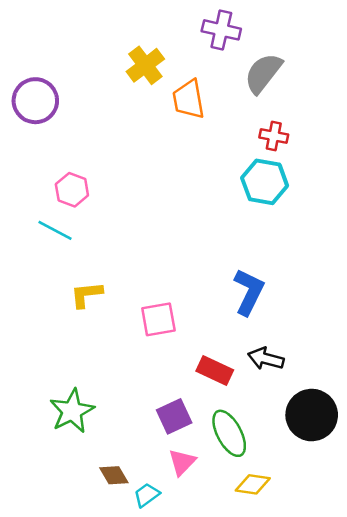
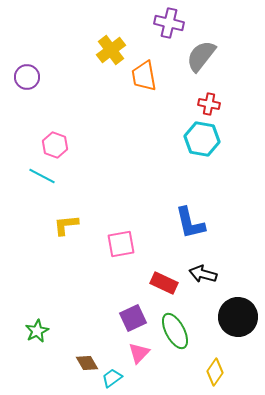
purple circle: (35, 101) -> (27, 77), size x0.7
blue L-shape: (249, 292) -> (190, 223), turned 141
green star: (72, 411) -> (37, 331), moved, size x0.7
yellow diamond: (253, 484) -> (215, 372), moved, turned -64

